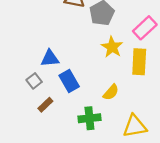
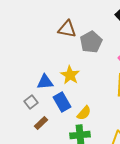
yellow star: (112, 47) -> (70, 75), moved
yellow semicircle: (111, 92) -> (84, 113), moved

